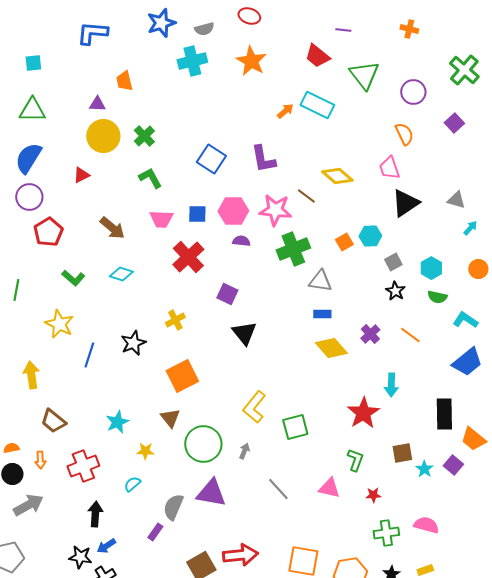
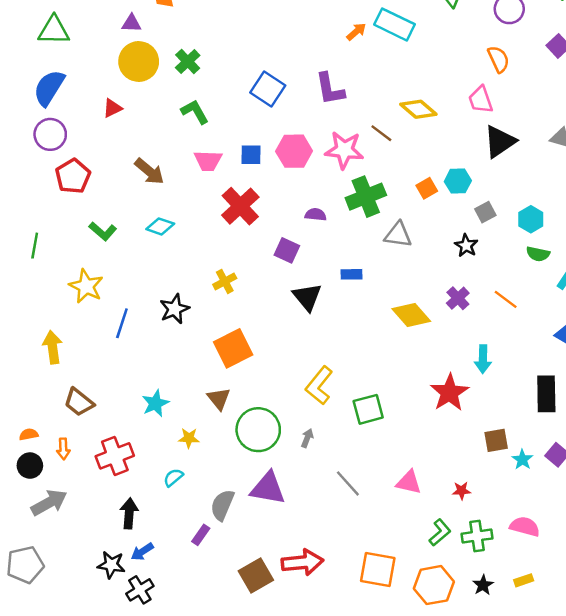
purple semicircle: (241, 241) -> (316, 215), moved
black star: (395, 291) -> (466, 246), moved
blue rectangle: (322, 314) -> (351, 274), moved
green L-shape: (355, 460) -> (440, 532), moved, turned 30

